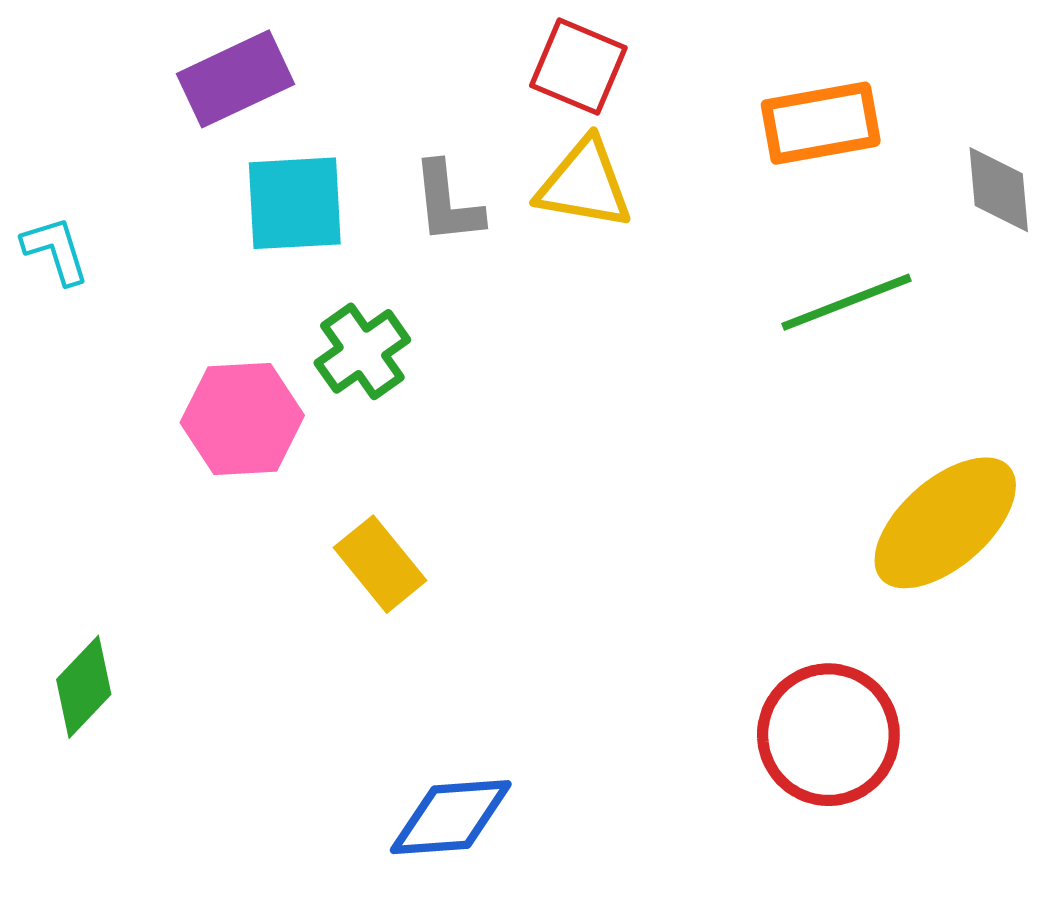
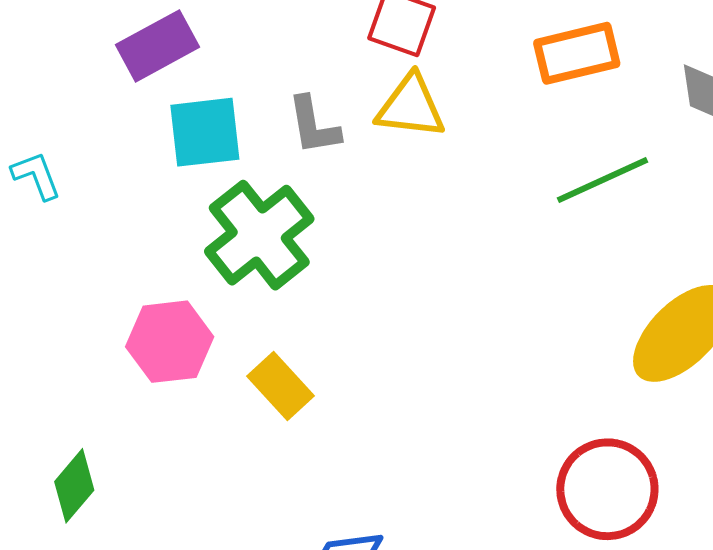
green cross: (362, 351) -> (259, 235), size x1.6
pink hexagon: (242, 419) -> (170, 342), moved

